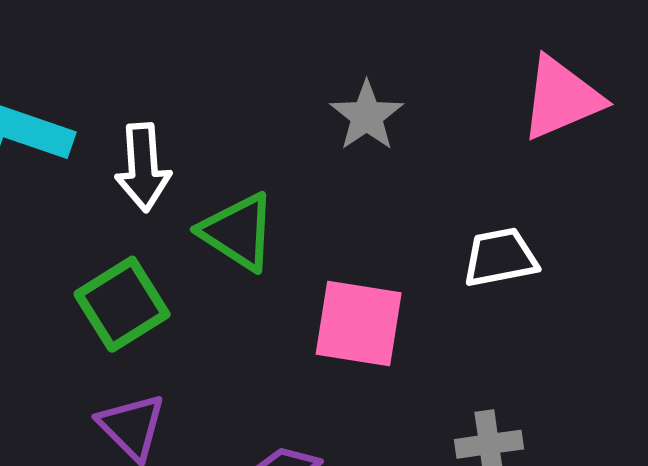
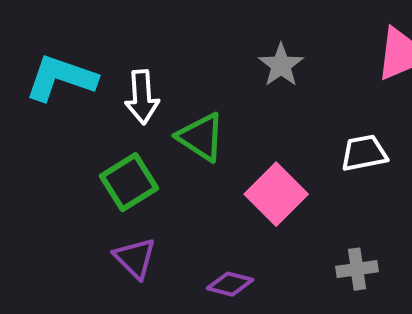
pink square: (359, 323) -> (276, 194), turned 36

